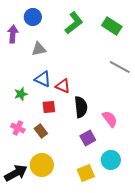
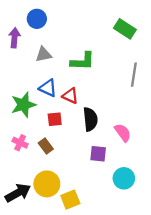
green L-shape: (74, 23) -> (83, 61), moved, turned 40
gray line: (120, 67) -> (134, 75), turned 70
green star: (21, 94) -> (23, 105), size x1.6
purple square: (88, 138) -> (98, 154), turned 35
yellow square: (86, 173) -> (70, 200), moved

